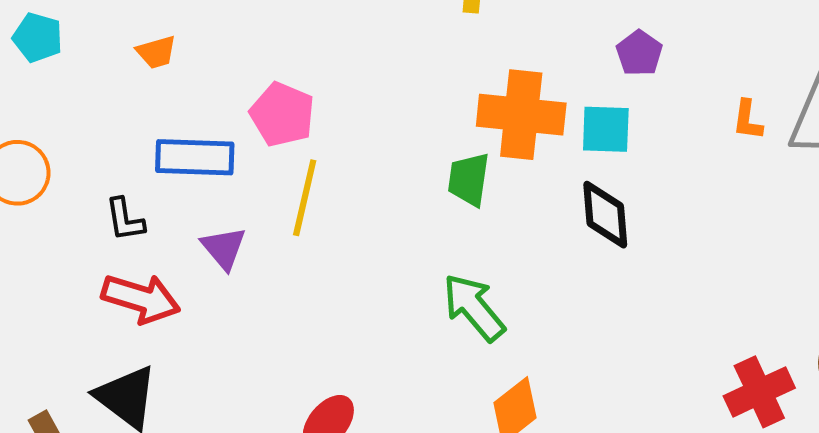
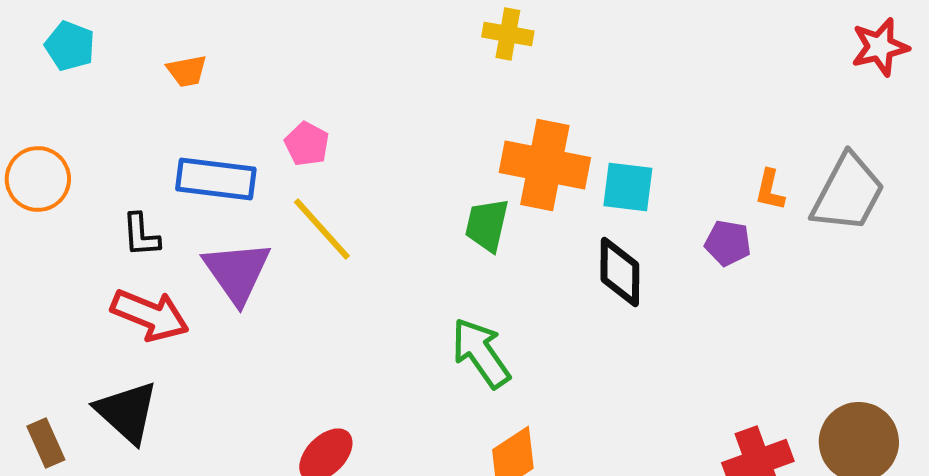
purple pentagon: (639, 53) -> (728, 243), moved, turned -30
pink pentagon: (282, 114) -> (307, 144), size x0.7
yellow line: (305, 198) -> (322, 229), turned -60
purple triangle: (224, 248) -> (237, 272), size x1.5

